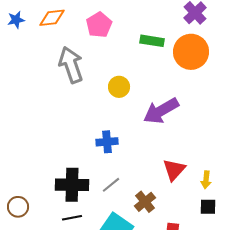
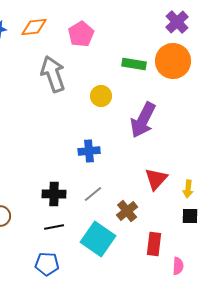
green rectangle: (152, 41) -> (134, 64), moved
purple arrow: (161, 111) -> (143, 120), turned -33
black cross: (72, 185) -> (54, 194), size x0.7

